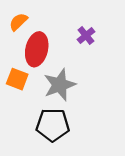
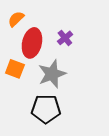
purple cross: (86, 36) -> (65, 38), moved

